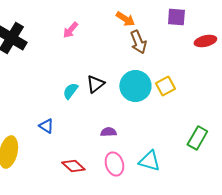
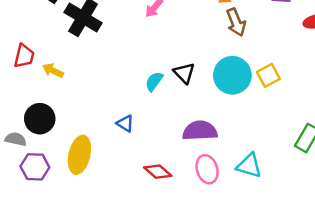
black triangle: (95, 84) -> (184, 73), turned -36
purple semicircle: (108, 132) -> (200, 131), size x1.8

